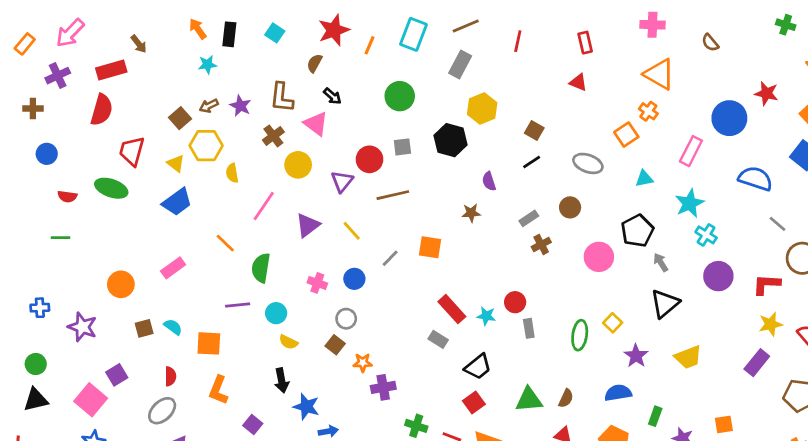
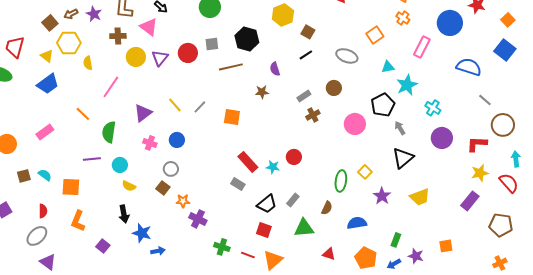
yellow hexagon: (482, 109) -> (283, 15), moved
orange cross: (648, 111) -> (403, 18), moved
brown cross: (273, 136) -> (118, 36), turned 35
purple triangle: (342, 181) -> (160, 58), moved
brown line: (393, 195) -> (231, 67), moved
cyan star: (690, 203) -> (407, 85), moved
purple triangle: (308, 225) -> (143, 113), moved
gray line: (390, 258) -> (200, 107), moved
gray rectangle: (529, 328) -> (293, 200), moved, turned 48
purple cross: (383, 387) -> (198, 219), turned 36
blue semicircle: (618, 393) -> (357, 223), moved
brown semicircle: (566, 398) -> (327, 208), moved
red square: (474, 402) -> (264, 230), turned -35

